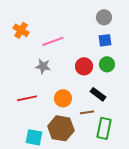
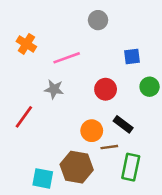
gray circle: (104, 17) -> (98, 20), moved
green circle: (107, 64) -> (150, 87), moved
red line: (27, 98) -> (24, 117), moved, turned -42
orange circle: (63, 98) -> (92, 131), moved

